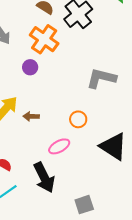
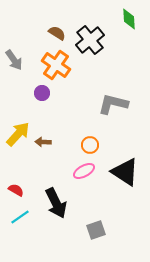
pink ellipse: (59, 146) -> (84, 171), moved

